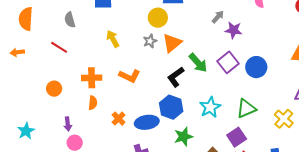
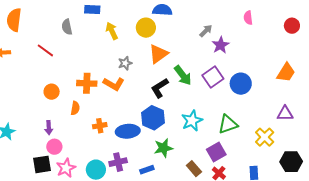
gray semicircle: (70, 20) -> (67, 27), moved
purple star: (234, 30) -> (221, 45), turned 30
yellow arrow: (113, 39) -> (112, 31), moved
gray star: (150, 41) -> (125, 63), moved
orange cross: (92, 78) -> (87, 83), moved
orange circle: (54, 89) -> (52, 92), moved
orange cross: (119, 119) -> (100, 126), turned 32

